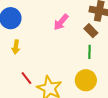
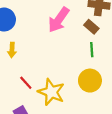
pink arrow: (61, 22) -> (59, 20), size x1.4

